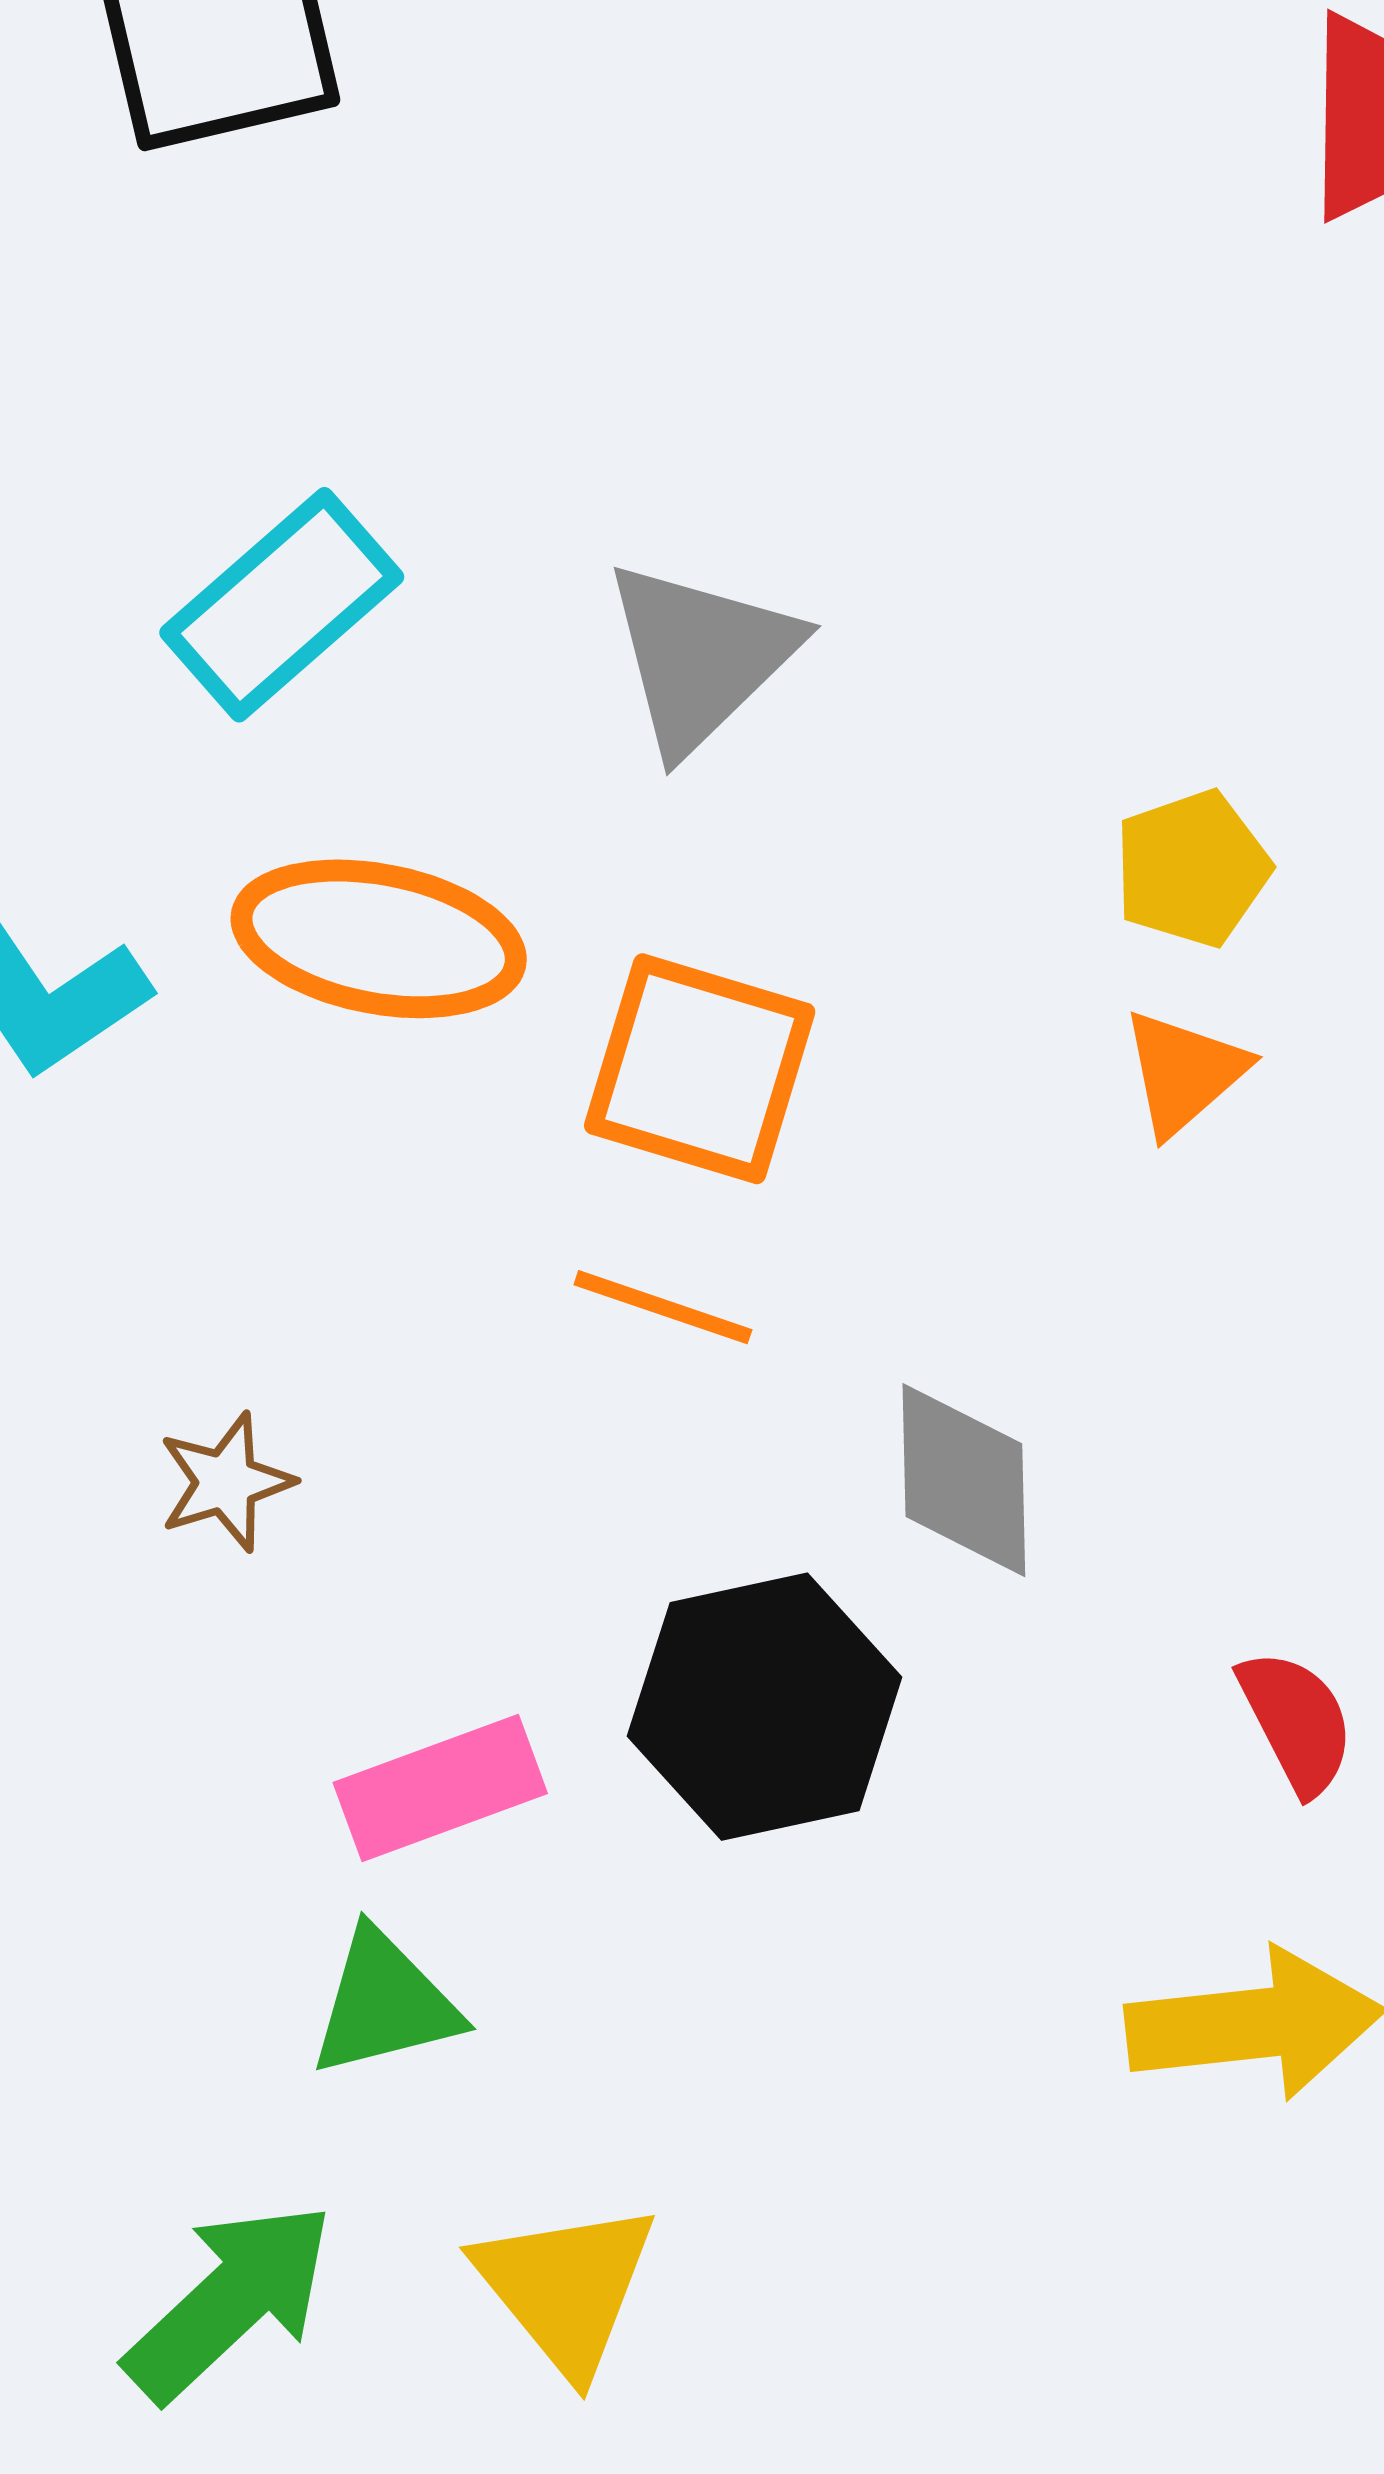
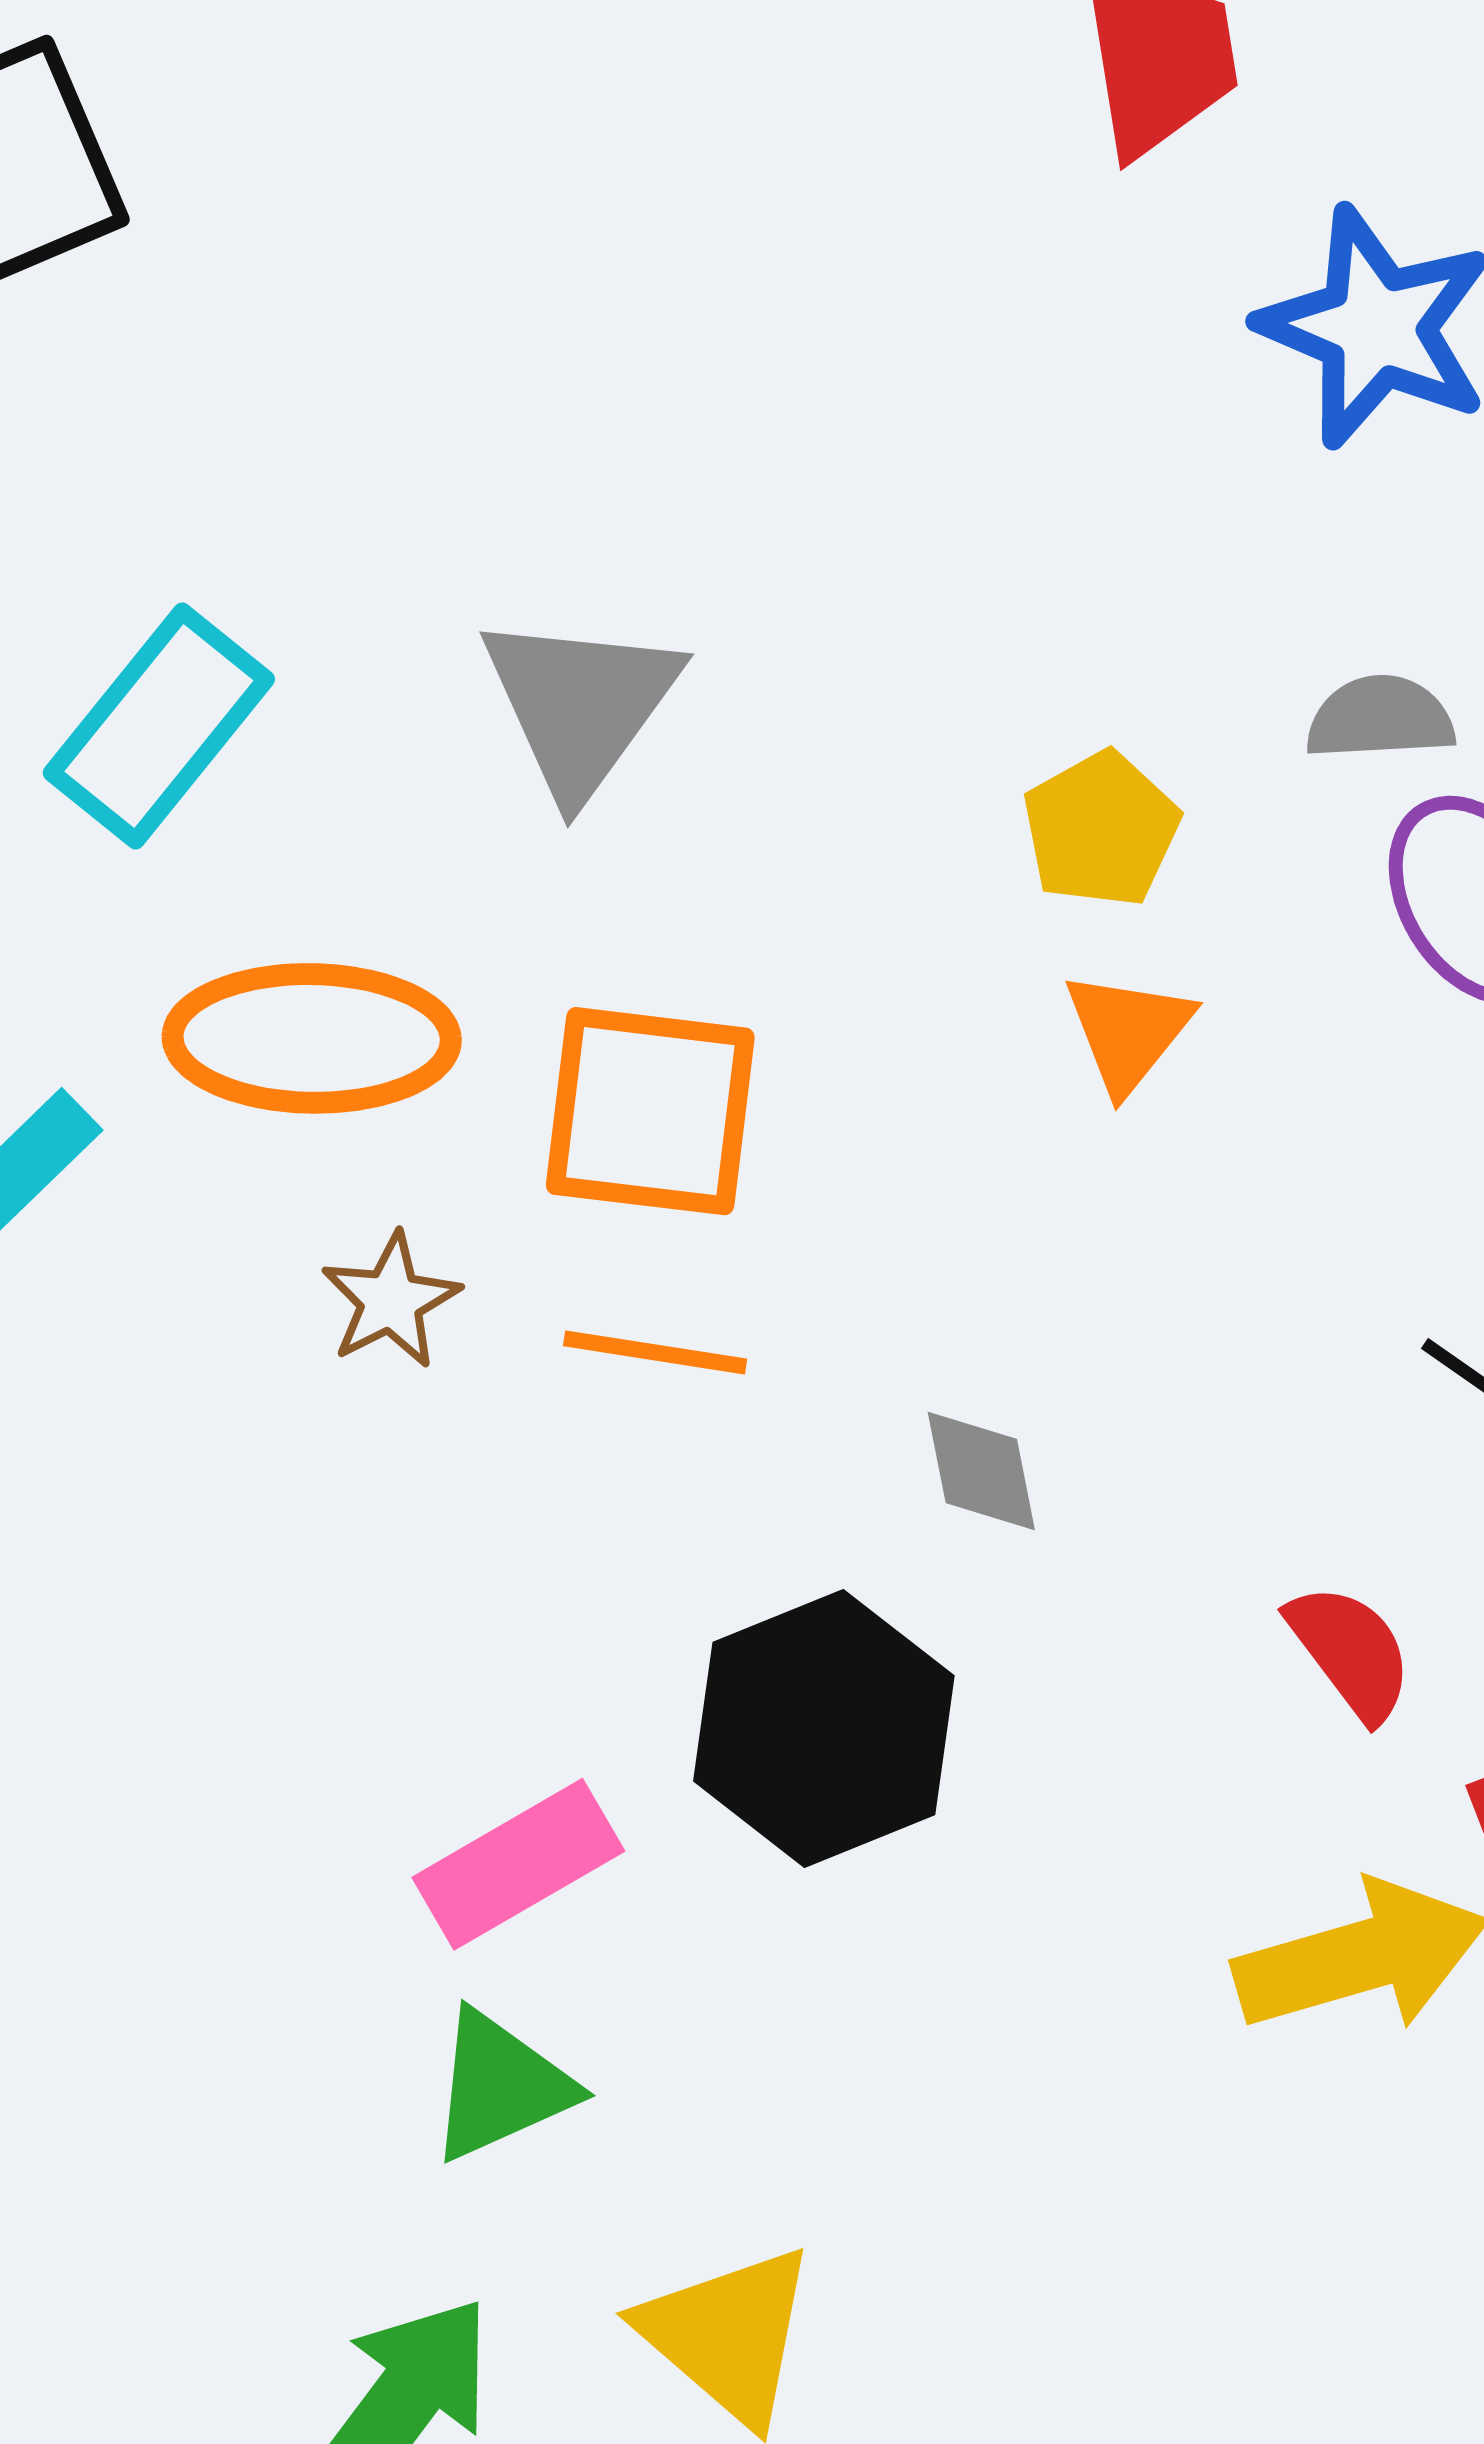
gray diamond: (964, 1480) -> (981, 1471), size x0.7
brown star: (226, 1482) -> (391, 1301), moved

